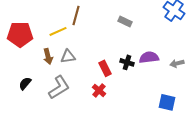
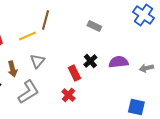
brown arrow: (48, 56) -> (12, 69), moved
gray triangle: (68, 56) -> (37, 61), turned -42
black cross: (127, 62) -> (90, 61), moved, turned 32

